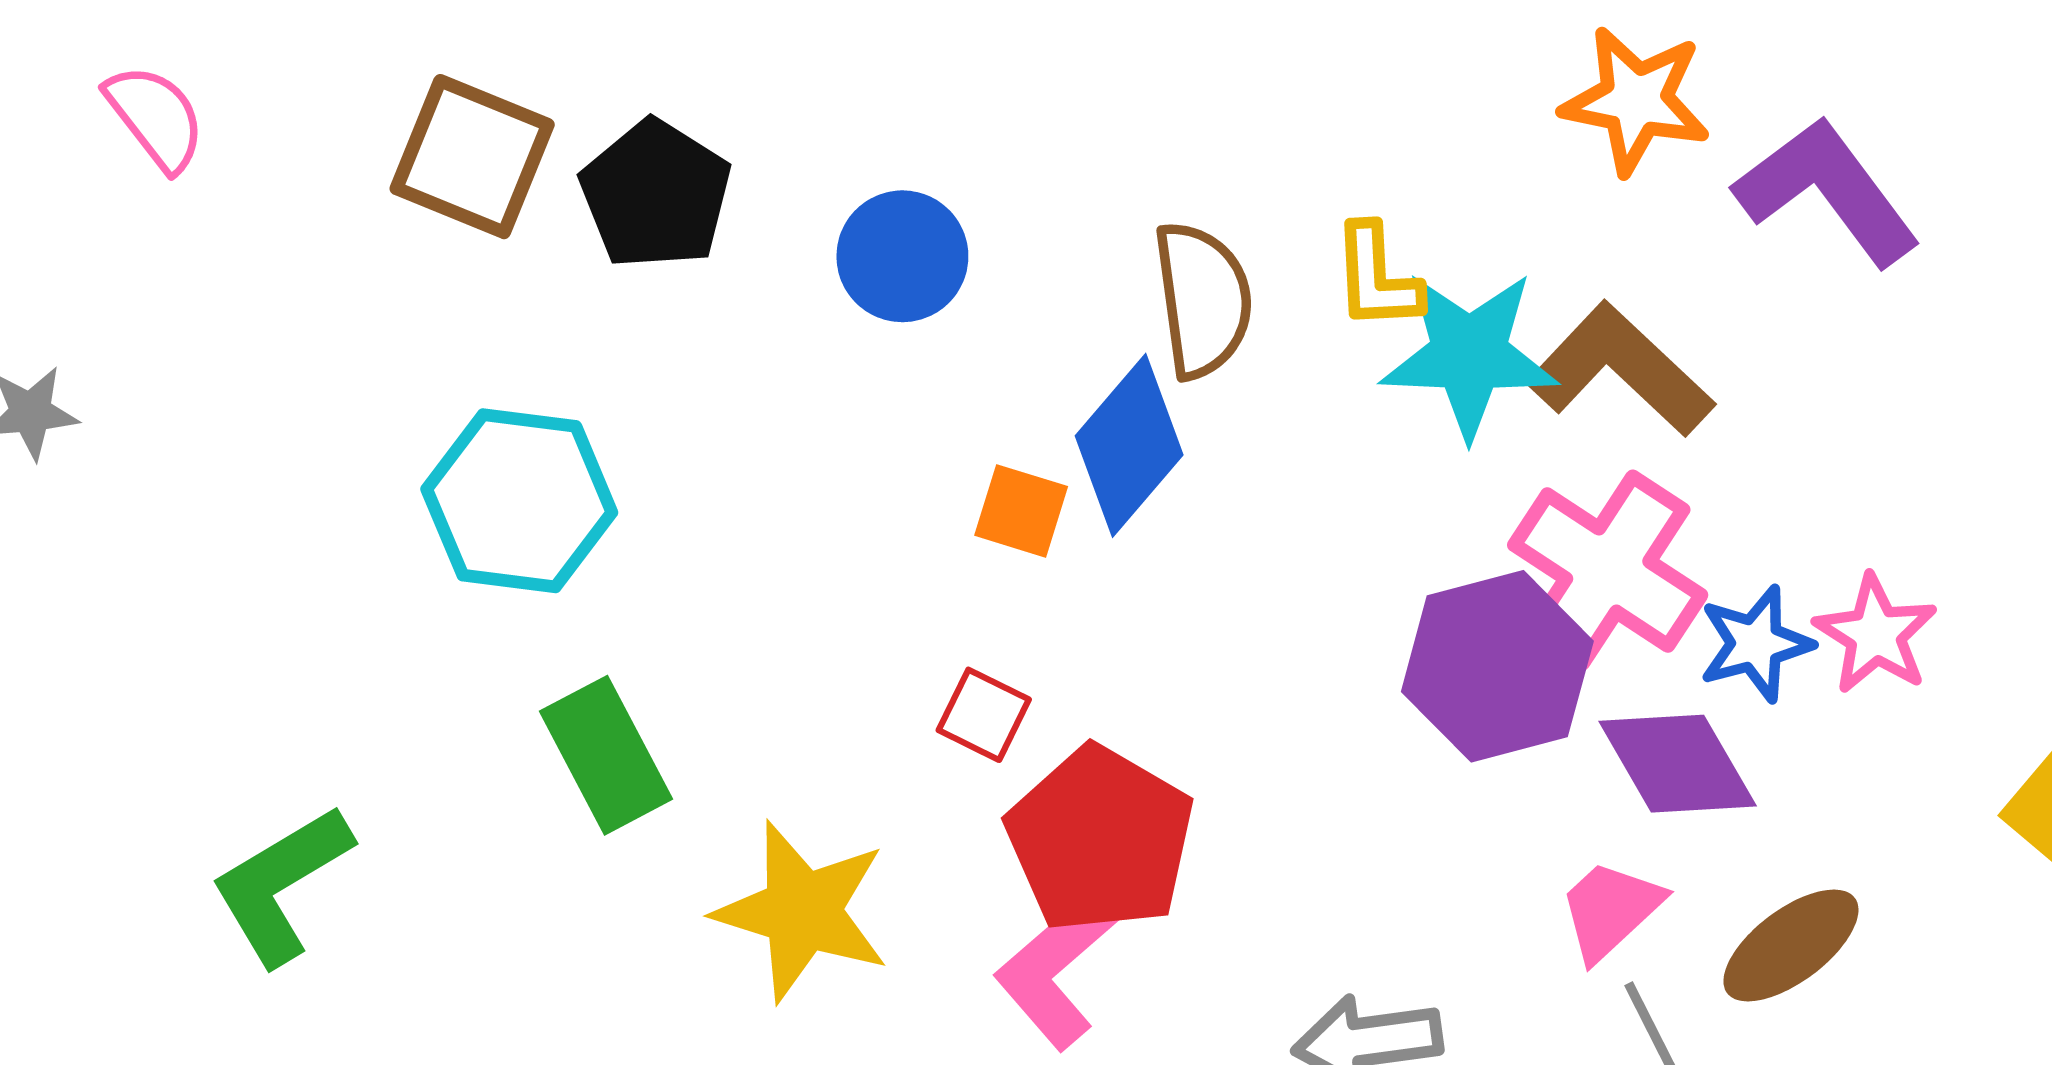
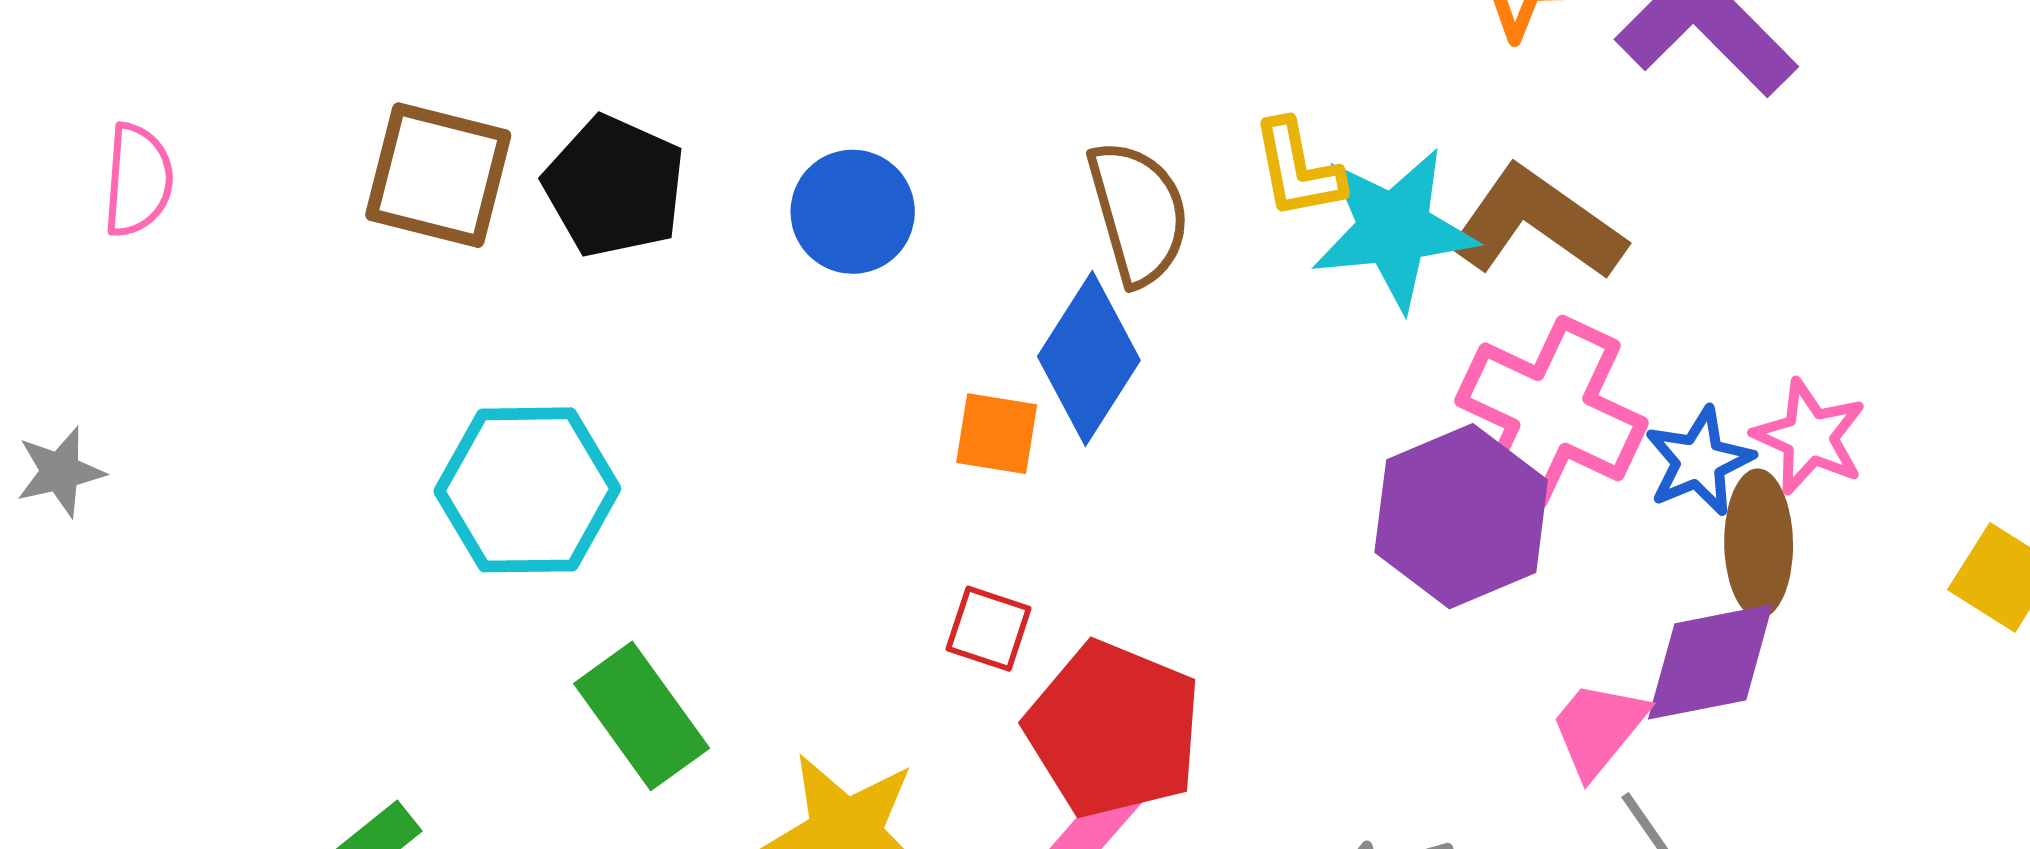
pink semicircle: (156, 117) -> (138, 180), turned 50
purple diamond: (1678, 764) -> (1710, 662), moved, turned -63
brown ellipse: (1791, 945) -> (1759, 543), moved, turned -46

